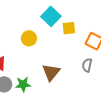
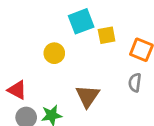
cyan square: (51, 16) -> (81, 21), turned 30

